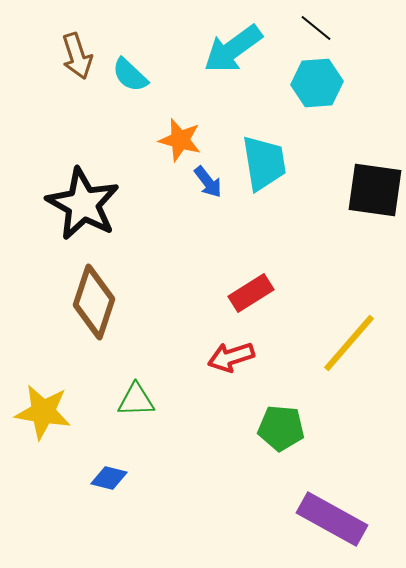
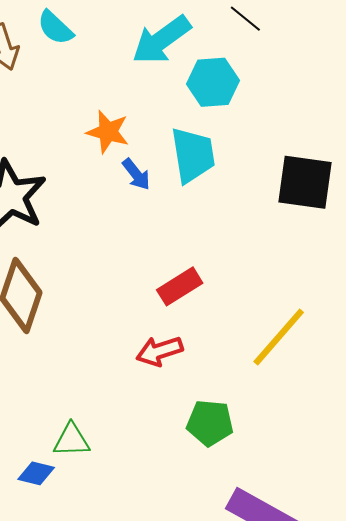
cyan semicircle: (130, 75) -> (55, 28), moved
cyan hexagon: (317, 83) -> (213, 82), moved
green triangle: (136, 400) -> (72, 440), moved

